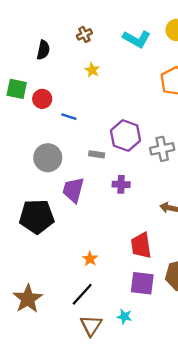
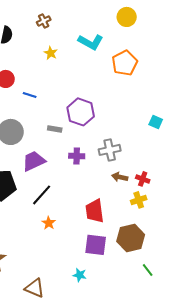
cyan L-shape: (137, 39) -> (91, 42), moved
gray cross: (162, 149) -> (110, 150), moved
purple trapezoid: (73, 190) -> (34, 161), turned 50
black line: (82, 294) -> (42, 195), moved
brown triangle: (91, 325) -> (35, 288), moved, turned -40

